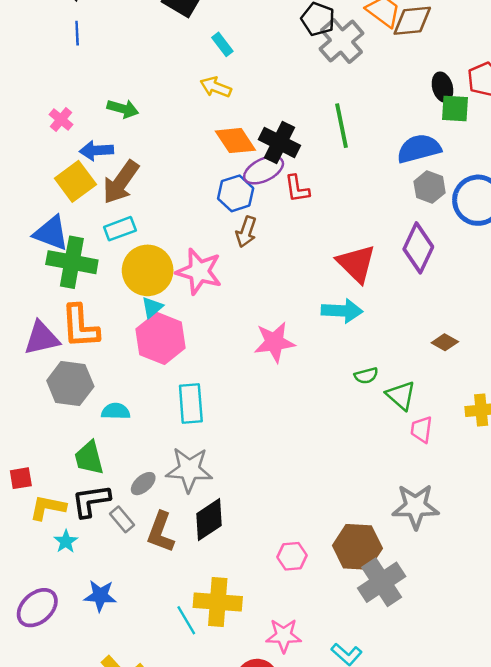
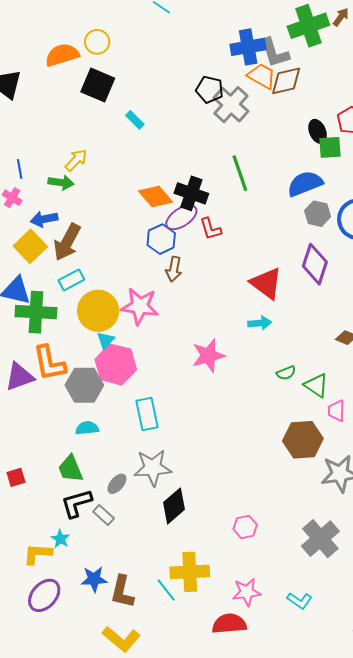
blue line: (77, 33) -> (20, 169), moved
yellow arrow: (216, 87) -> (76, 160), moved, turned 120
cyan arrow: (342, 311) -> (260, 323), size x0.7
gray hexagon: (70, 384) -> (84, 385), moved
red square: (21, 478) -> (16, 477), moved
yellow L-shape: (48, 508) -> (38, 554), moved
brown L-shape: (161, 532) -> (122, 592), moved
brown hexagon: (357, 547) -> (303, 440), moved

